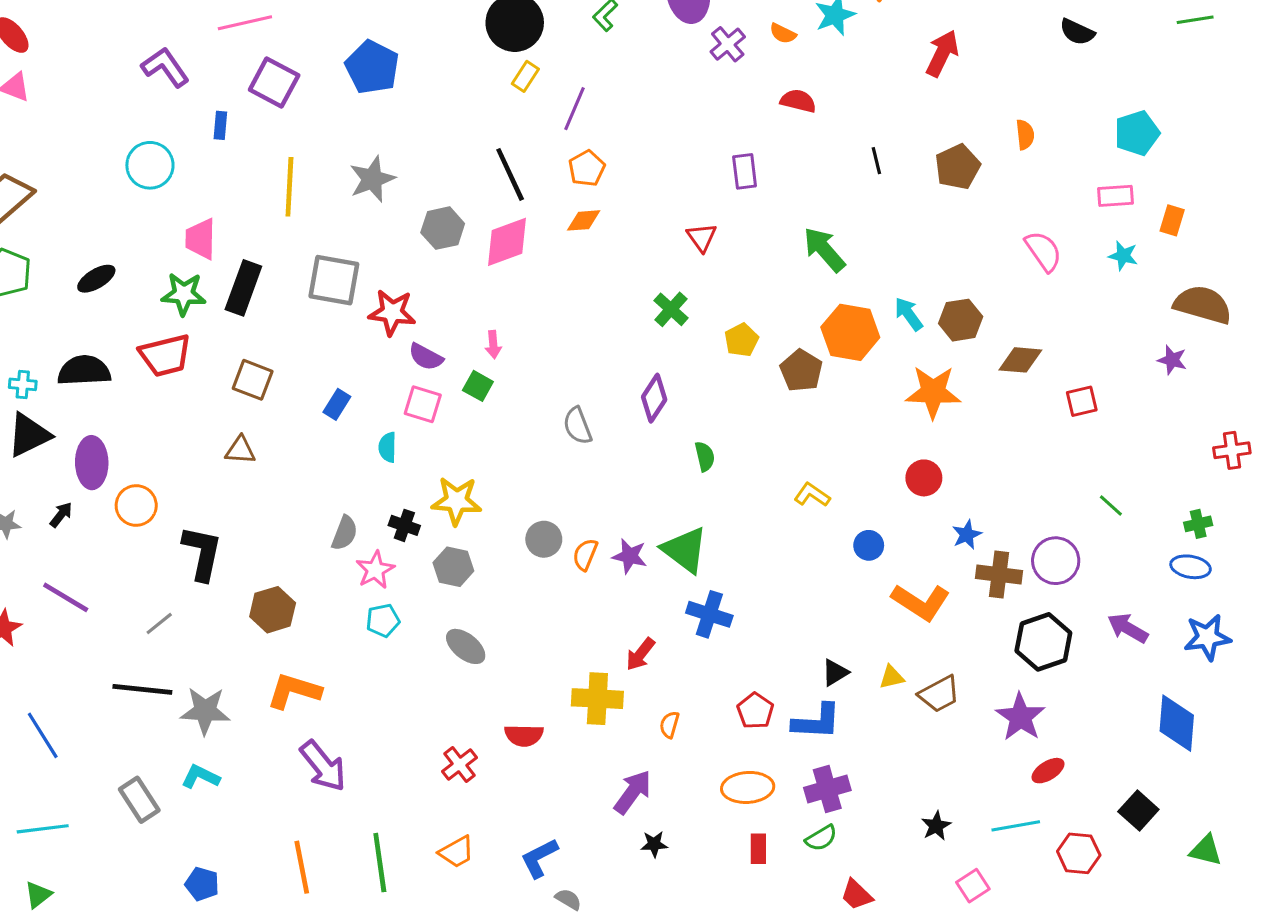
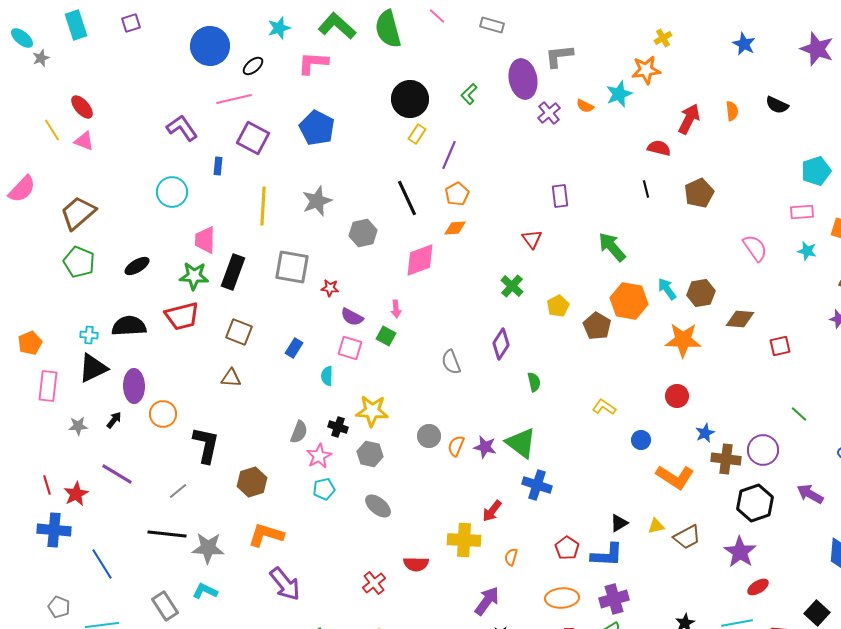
red semicircle: (798, 101) -> (659, 148), moved
orange semicircle: (1025, 135) -> (732, 111), moved
pink diamond: (507, 242) -> (420, 260), moved
red star: (392, 312) -> (330, 288), size x0.6

